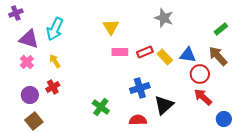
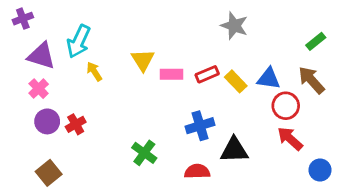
yellow triangle: (111, 27) -> (143, 60), moved
yellow arrow: (55, 61) -> (94, 71), moved
purple circle: (30, 95) -> (47, 121), moved
black triangle: (164, 105) -> (234, 150), turned 40

